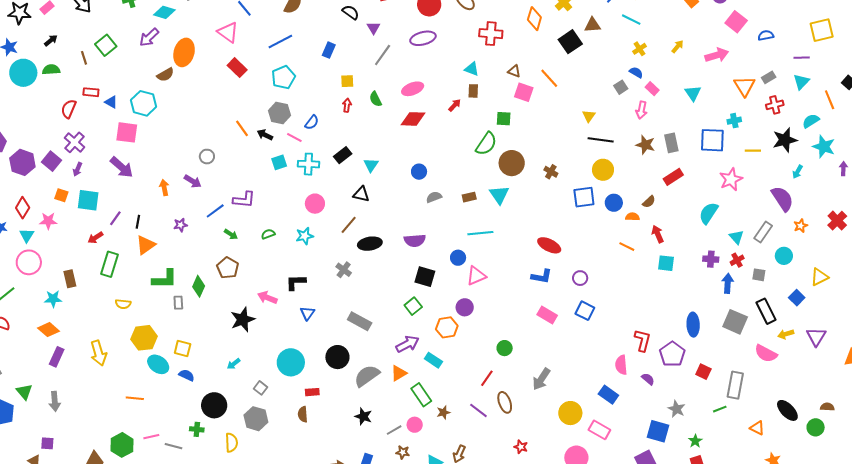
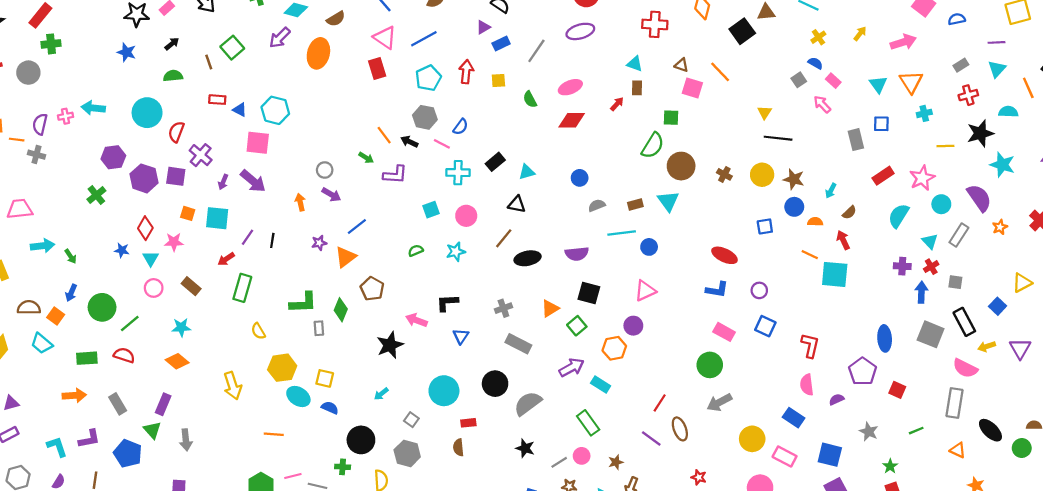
purple triangle: (373, 28) -> (483, 27), moved, turned 32
pink triangle: (228, 32) -> (385, 37), moved
blue rectangle: (329, 50) -> (501, 44), moved, turned 42
red rectangle: (237, 68) -> (377, 69), turned 30
cyan circle: (23, 73) -> (147, 113), moved
brown semicircle: (165, 75) -> (336, 19), moved
orange triangle: (744, 86) -> (911, 82), moved
red arrow: (347, 105) -> (466, 72), moved, size x1.5
red semicircle: (69, 109) -> (176, 132), moved
pink arrow: (641, 110) -> (822, 104), turned 126
cyan semicircle: (811, 121) -> (1008, 112), turned 36
blue square: (712, 140) -> (881, 124), moved, size x0.6
brown star: (645, 145) -> (794, 179), moved
cyan star: (824, 147) -> (1002, 165), moved
gray circle: (207, 157) -> (325, 170), moved
purple square: (51, 161) -> (176, 176), turned -30
cyan square: (279, 162) -> (431, 210), moved
cyan triangle: (371, 165) -> (527, 172), turned 42
purple arrow: (78, 169) -> (223, 182), moved
yellow circle: (603, 170) -> (762, 175), moved
cyan arrow: (797, 172) -> (831, 191), moved
red rectangle: (673, 177) -> (883, 176), moved
blue square: (584, 197) -> (765, 226), moved, size x0.7
purple L-shape: (244, 200) -> (395, 175), moved
brown semicircle: (649, 202) -> (849, 213), moved
cyan line: (480, 233) -> (622, 233), moved
green arrow: (231, 234) -> (366, 158), moved
orange triangle: (146, 245) -> (346, 257), moved
cyan circle: (784, 256) -> (941, 204), moved
blue circle: (458, 258) -> (649, 247), moved
pink circle: (29, 262) -> (154, 288), size x0.7
cyan square: (666, 263) -> (835, 274), moved, size x1.5
gray cross: (344, 270) -> (503, 308), moved, turned 35
brown rectangle: (70, 279) -> (191, 286), moved, turned -36
yellow semicircle: (123, 304) -> (258, 331), turned 56
red L-shape: (643, 340) -> (810, 345), moved
green circle: (505, 348) -> (710, 365), moved, size x1.5
purple rectangle: (57, 357) -> (163, 404), moved
orange triangle: (399, 373) -> (550, 308), moved
gray arrow: (541, 379) -> (719, 402), turned 30
purple semicircle: (648, 379) -> (837, 399), turned -64
gray rectangle: (735, 385) -> (955, 403), moved
brown star: (443, 412) -> (616, 462), moved
blue square: (658, 431) -> (830, 455), moved

